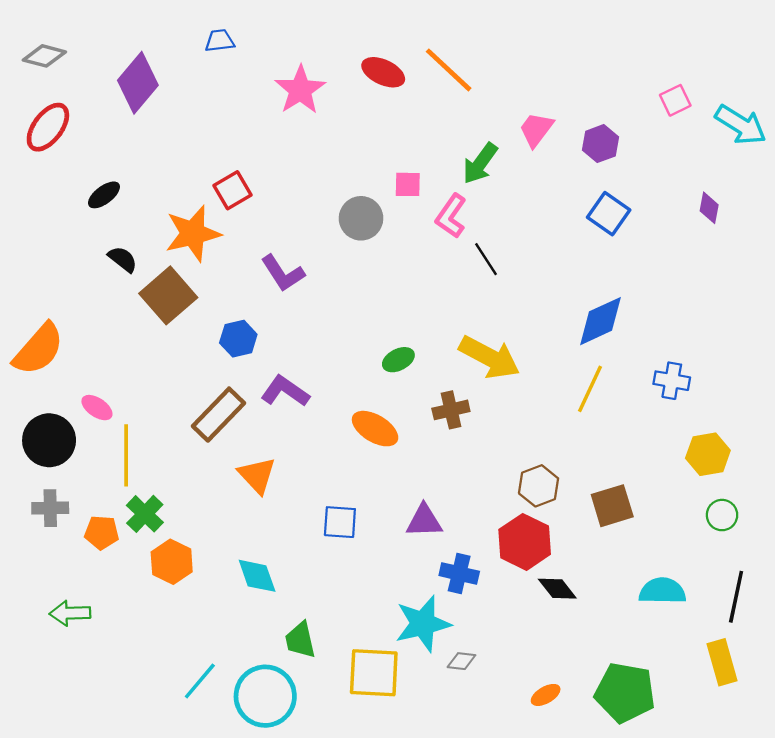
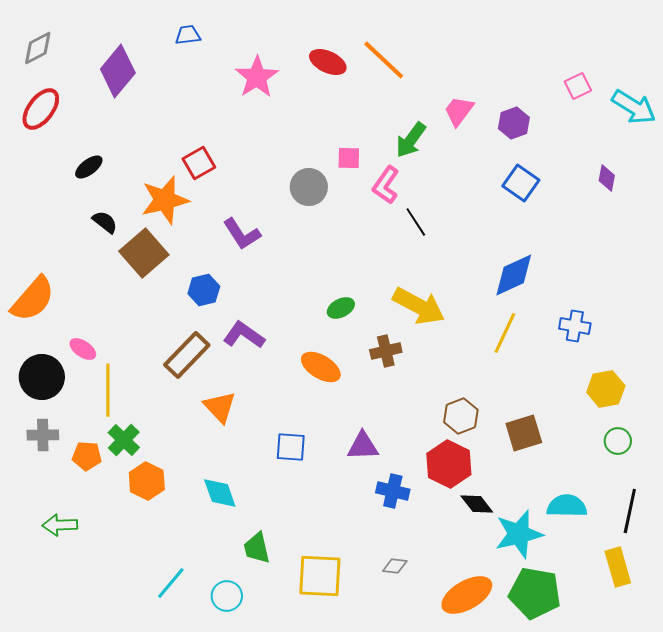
gray diamond: (44, 56) -> (38, 48), turned -42
cyan star: (423, 624) -> (519, 534), moved
orange ellipse: (546, 695) -> (467, 595), size x2.0
cyan circle: (265, 696) -> (227, 596), size x0.6

